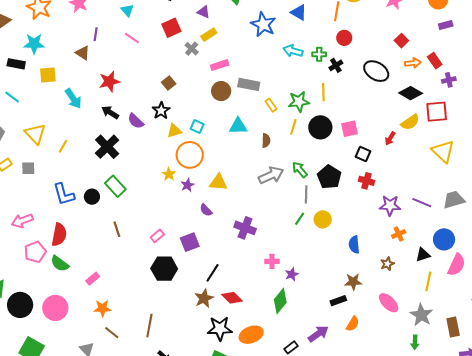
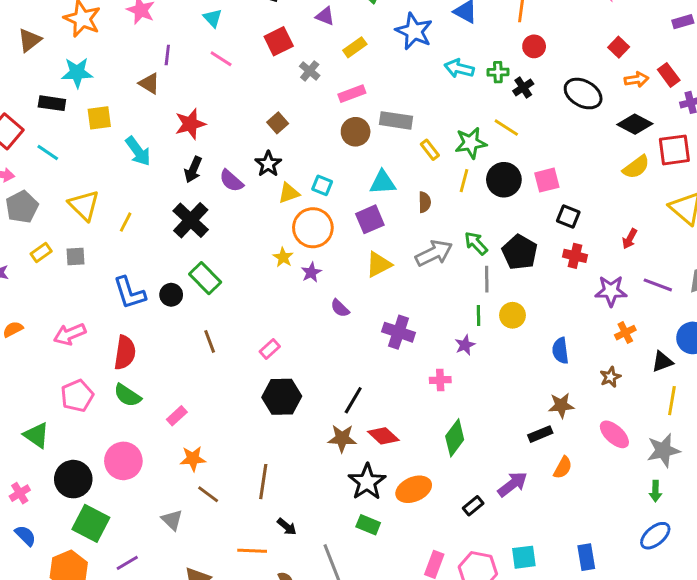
yellow rectangle: (209, 35) -> (355, 47), moved
yellow line: (323, 92) -> (506, 128), turned -54
black arrow: (110, 112) -> (193, 170), turned -96
red arrow: (390, 138) -> (630, 239), moved
yellow triangle: (218, 182) -> (379, 264), moved, turned -30
green line: (300, 219) -> (478, 316), turned -32
purple square: (190, 242) -> (370, 219), moved
pink pentagon: (35, 252) -> (77, 396), moved
purple star: (292, 274) -> (465, 345), moved
brown star: (204, 298) -> (342, 438), turned 30
black circle: (20, 305) -> (73, 479), moved
gray star: (421, 315) -> (663, 450), turned 30
black star: (220, 328) -> (367, 482), turned -30

